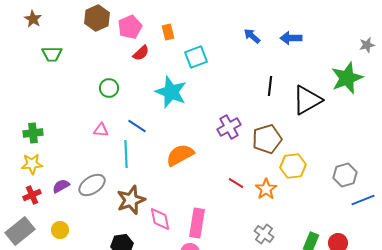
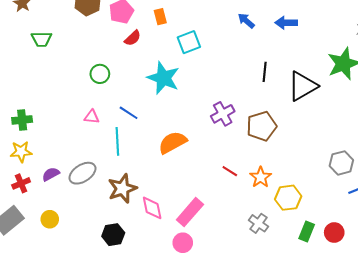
yellow hexagon: (293, 166) -> (288, 198), moved
pink rectangle: (197, 223) -> (190, 212), turned 32

